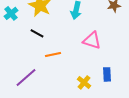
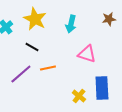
blue rectangle: (107, 74) -> (102, 88), size x1.6
purple line: (26, 77) -> (21, 74), moved

